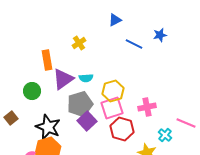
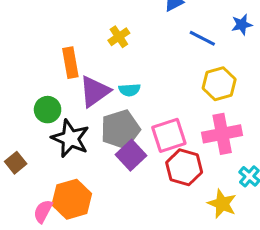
yellow hexagon: (113, 91) -> (219, 84), moved
pink cross: (147, 107) -> (222, 134), size x1.4
brown square: (11, 118) -> (16, 163), moved
black star: (48, 127) -> (70, 138), moved

